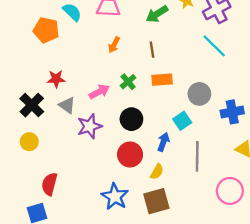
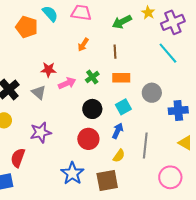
red star: (56, 79) -> (48, 70), moved
cyan square: (182, 121) -> (123, 107), moved
purple star: (90, 126) -> (41, 132), moved
yellow semicircle: (157, 172) -> (119, 156), moved

